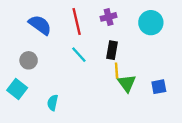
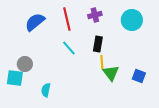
blue semicircle: (40, 25) -> (35, 22), turned -75
gray circle: (29, 60) -> (25, 64), moved
blue square: (159, 87) -> (139, 76), turned 32
cyan square: (17, 89) -> (15, 78), turned -30

